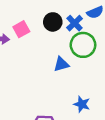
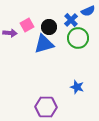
black circle: (53, 22) -> (49, 27), moved
blue triangle: (61, 64) -> (44, 44), moved, size x1.5

